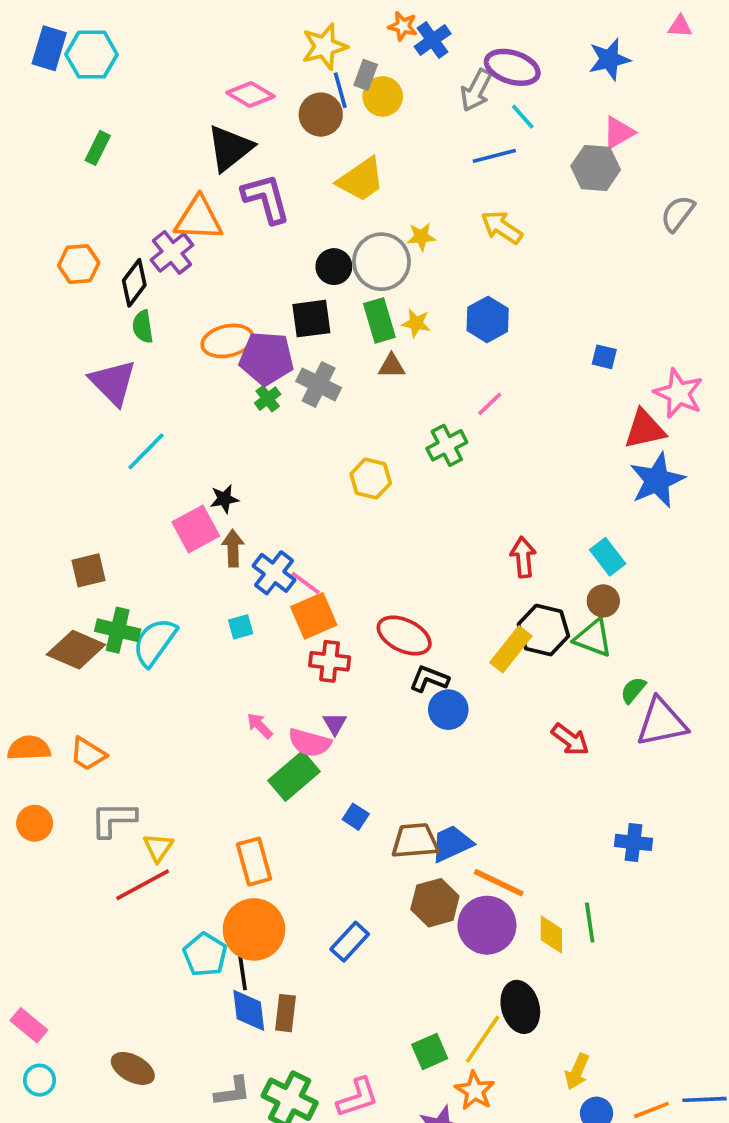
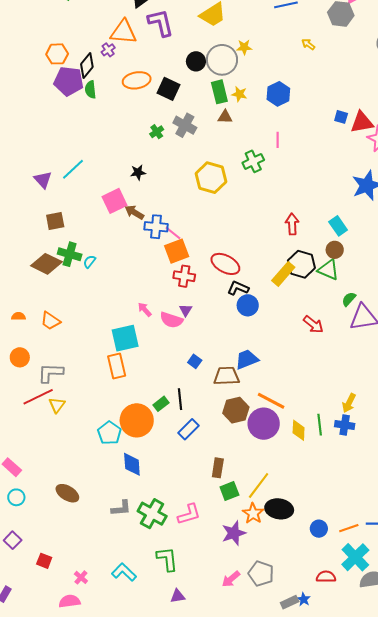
yellow arrow: (502, 227) -> (308, 44), moved, size x0.6
purple cross: (172, 252) -> (108, 50), size x0.6
black square: (311, 319) -> (168, 89), moved, turned 30
orange ellipse: (228, 341) -> (137, 80), moved
purple pentagon: (267, 358) -> (69, 81), moved
purple triangle: (113, 382) -> (43, 180), moved, size x0.7
pink line: (490, 404) -> (278, 140), turned -49
red triangle: (645, 429) -> (362, 122), moved
cyan line: (146, 451) -> (73, 169), moved
yellow hexagon: (371, 479) -> (211, 178), size x1.4
black star: (224, 499) -> (138, 172), moved
brown arrow: (233, 548) -> (134, 212), turned -60
blue cross: (274, 573) -> (156, 227), turned -35
cyan square: (241, 627) -> (125, 338), moved, size x2.0
cyan semicircle: (155, 642) -> (89, 262), size x0.5
orange semicircle: (29, 748) -> (18, 316), size x0.6
green rectangle: (294, 776) -> (161, 404), moved, size x0.6
gray L-shape: (113, 819) -> (50, 373), moved
blue cross: (633, 842) -> (345, 425), moved
blue trapezoid: (452, 844) -> (247, 359), moved
yellow triangle: (158, 848) -> (57, 405), moved
orange rectangle: (254, 862) -> (117, 366), moved
red line: (143, 885) -> (38, 397), moved
black line: (242, 970) -> (180, 399), moved
black ellipse: (520, 1007) -> (279, 509), moved, turned -68
brown rectangle: (286, 1013) -> (218, 468), moved
yellow arrow: (577, 1072) -> (349, 403), moved

